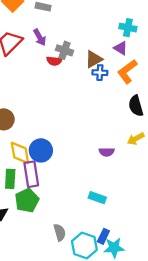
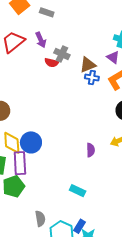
purple semicircle: (107, 152) -> (91, 150), turned -96

